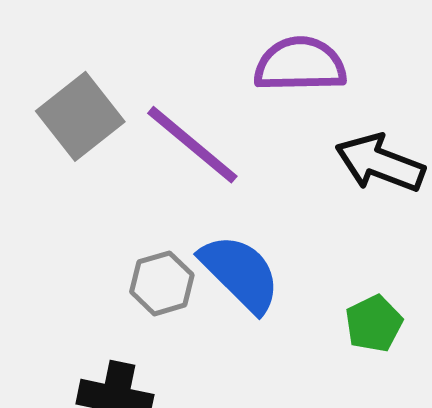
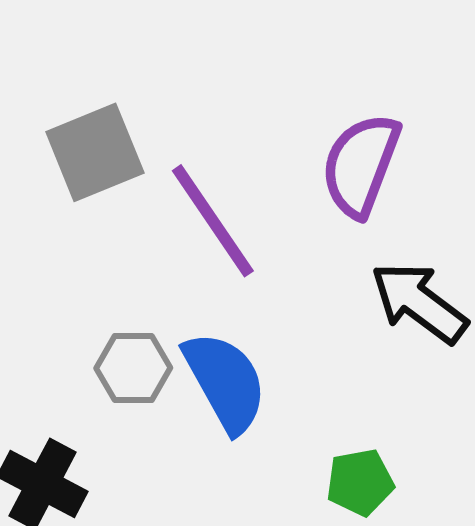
purple semicircle: (300, 64) -> (361, 165), turned -84

